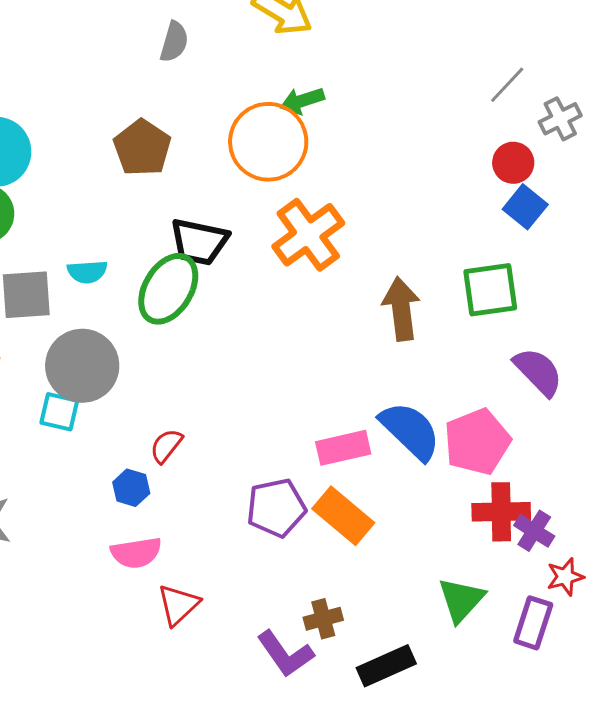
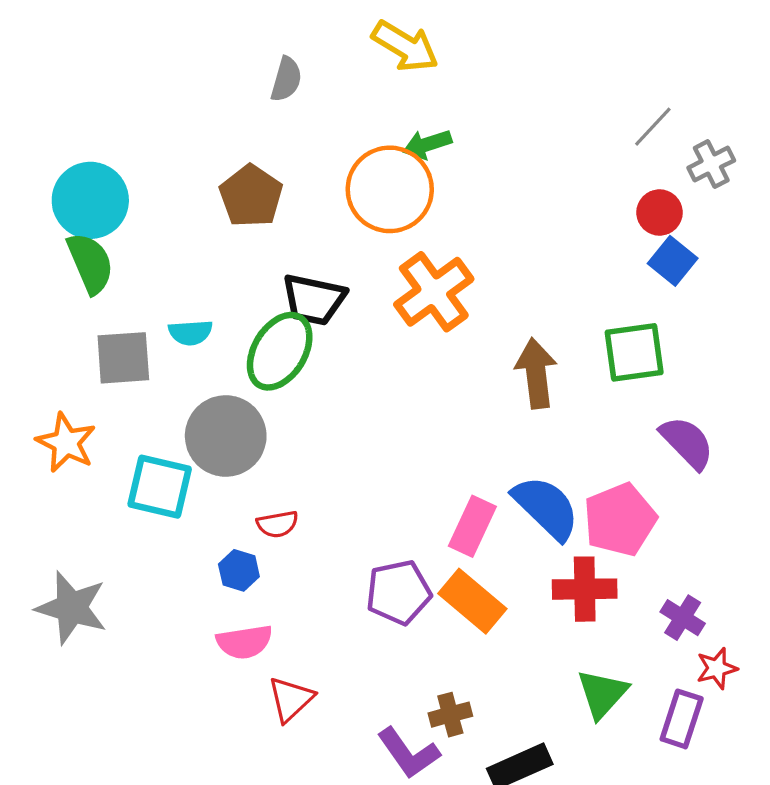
gray circle: (82, 366) -> (226, 436), moved
cyan square: (59, 412) -> (160, 487), size x1.5
red semicircle: (166, 446) -> (277, 524), turned -138
pink rectangle: (343, 448) -> (472, 526), turned -52
red cross: (501, 512) -> (585, 589), moved

